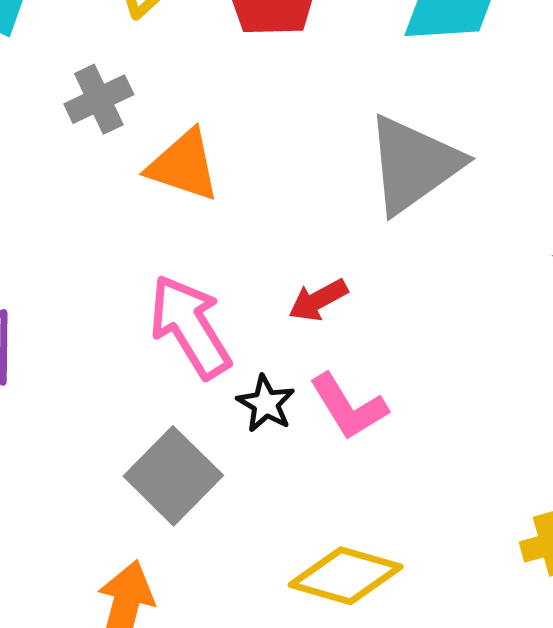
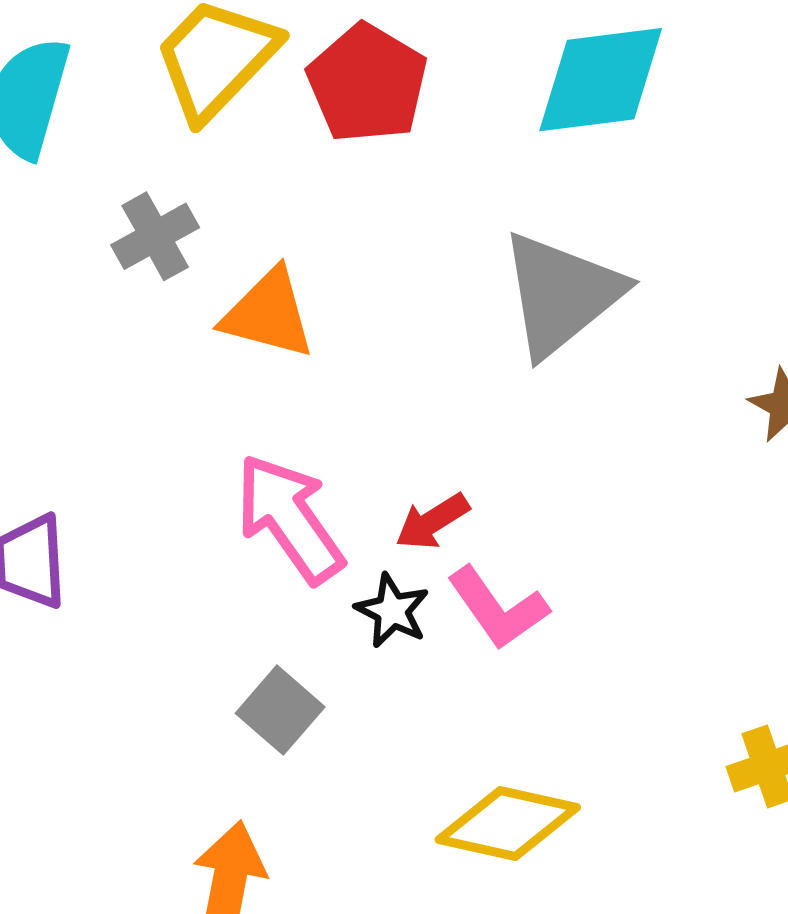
red arrow: (318, 300) -> (432, 522), moved
gray square: (173, 476) -> (280, 710), size x0.7

